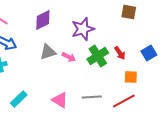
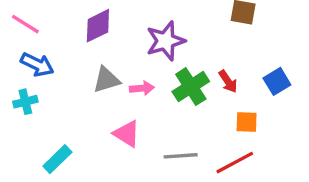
pink arrow: (69, 57) -> (142, 88), turned -32
pink triangle: (60, 100) -> (127, 134), moved

